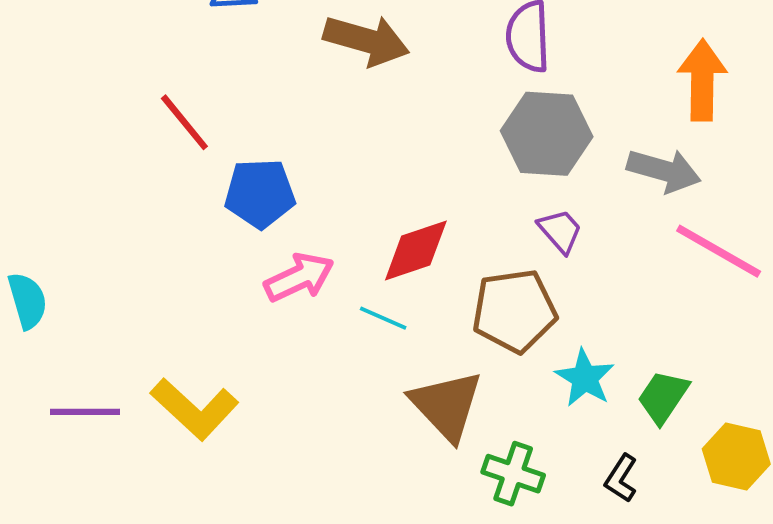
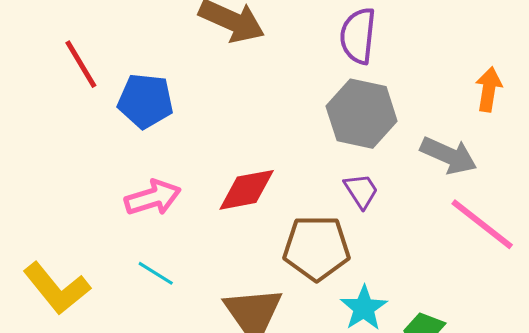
orange arrow: (702, 80) -> (489, 89), size x0.7
blue pentagon: (260, 193) -> (145, 101), moved
cyan line: (383, 318) -> (156, 273), moved

